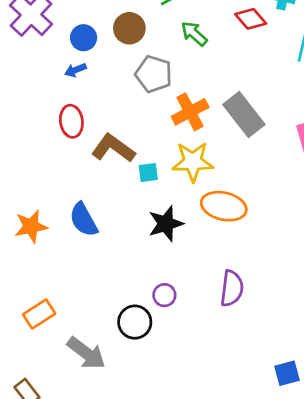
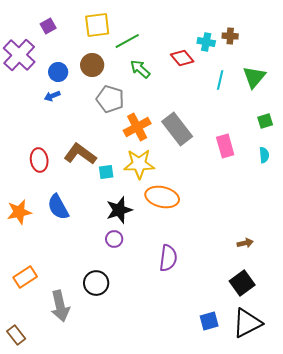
red ellipse: (71, 121) -> (39, 160), moved
purple circle: (164, 295) -> (114, 239), moved
gray arrow: (86, 353) -> (60, 306), turned 40

